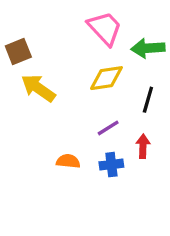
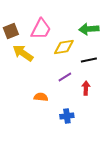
pink trapezoid: (105, 28) -> (41, 29), moved, turned 70
black line: (148, 100) -> (89, 60), turned 63
blue cross: (111, 165) -> (67, 116), moved

